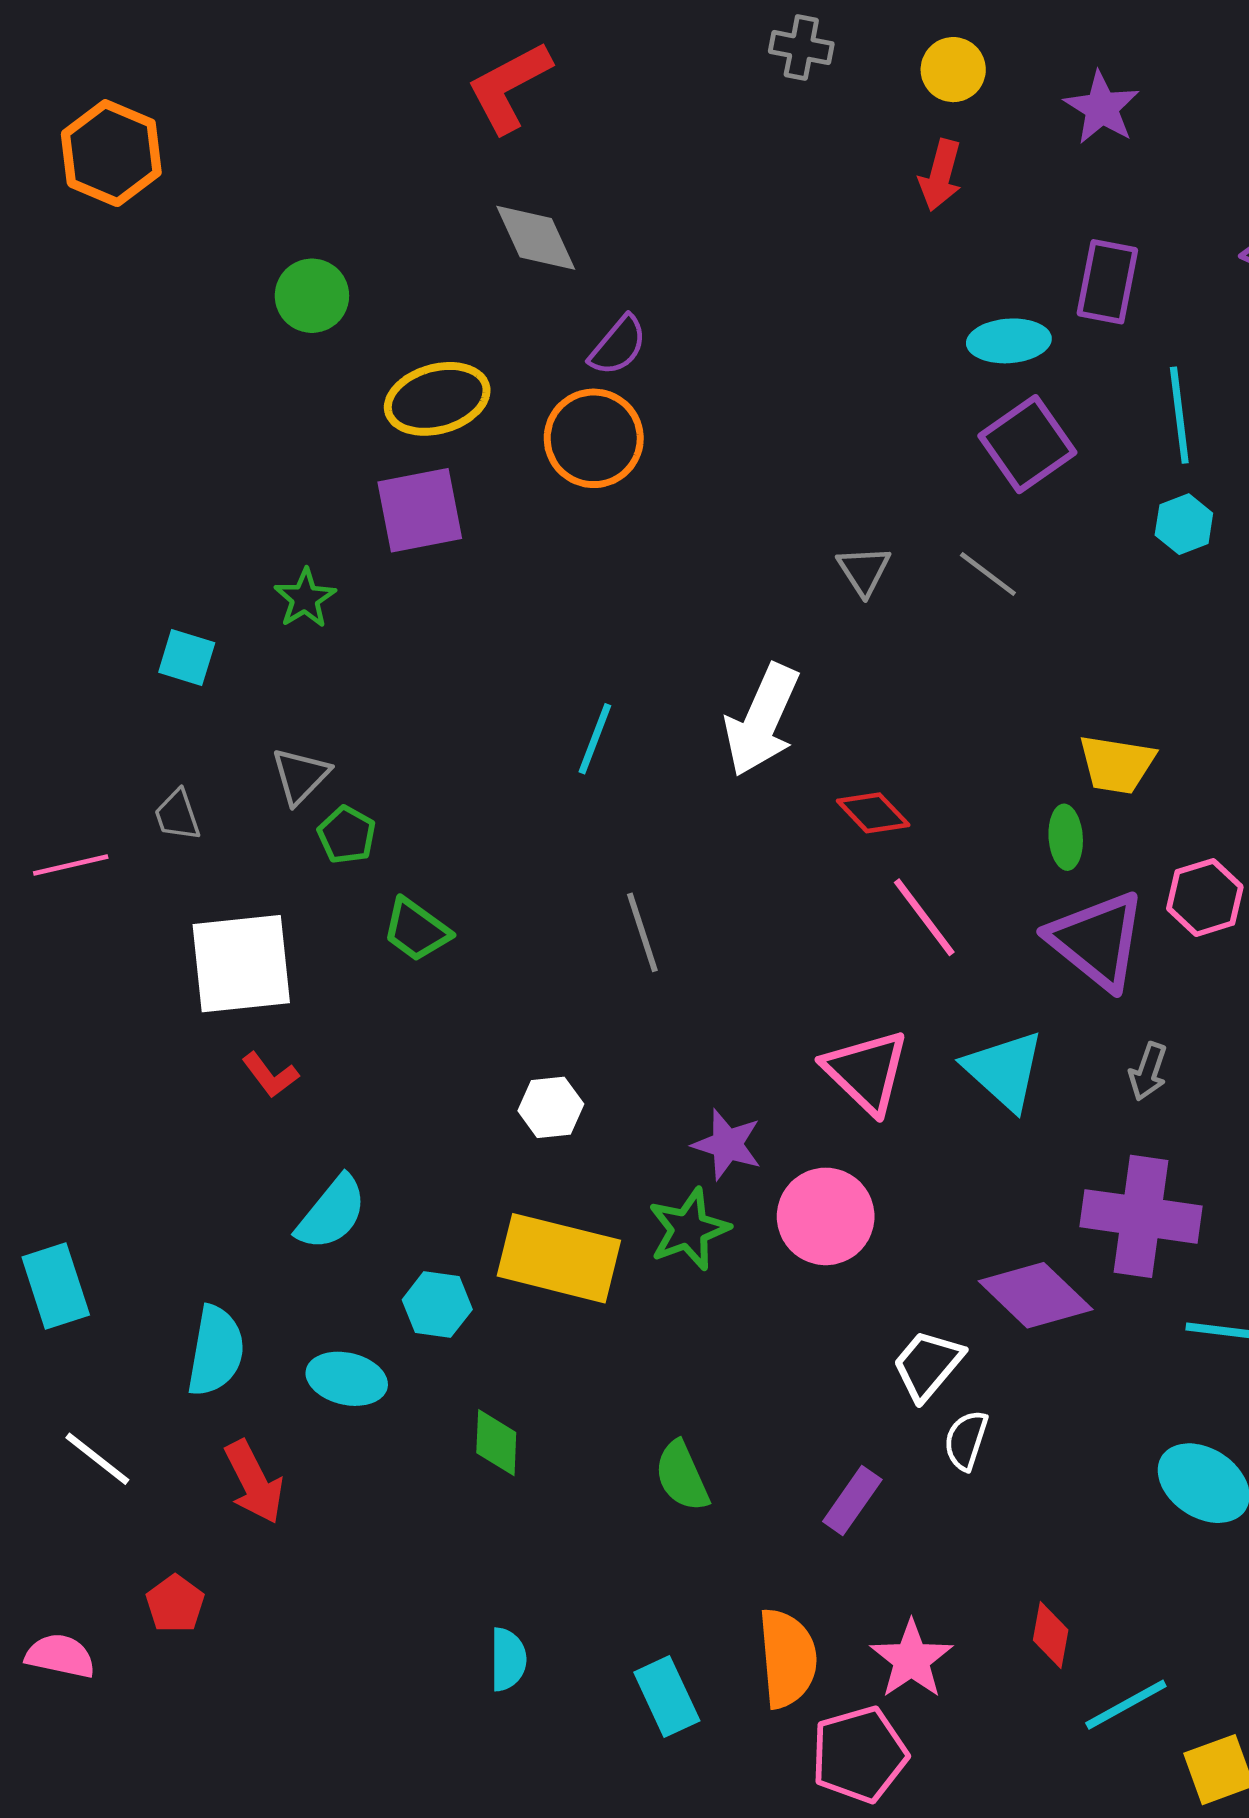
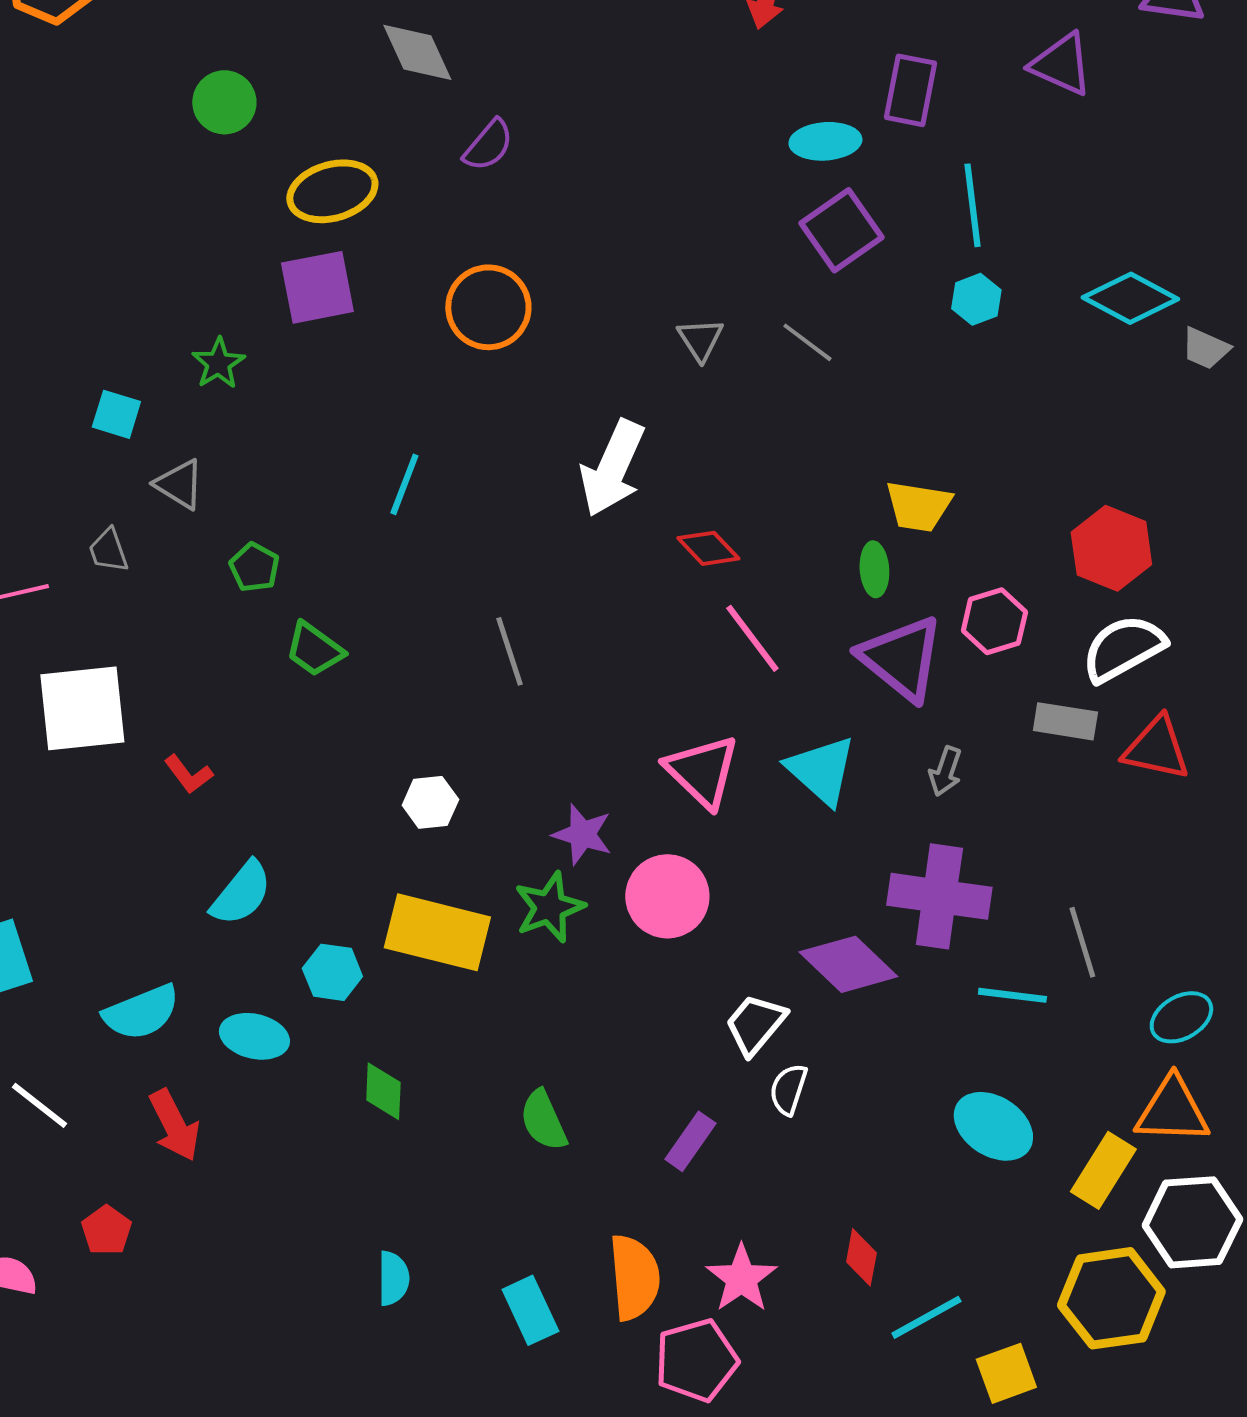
orange circle: (594, 438) -> (488, 307), moved
cyan line: (595, 739) -> (404, 484), moved
gray triangle: (300, 776) -> (179, 484), moved, turned -42
white square: (241, 964) -> (82, 708), moved
cyan semicircle: (216, 1351) -> (141, 1012), turned 58

